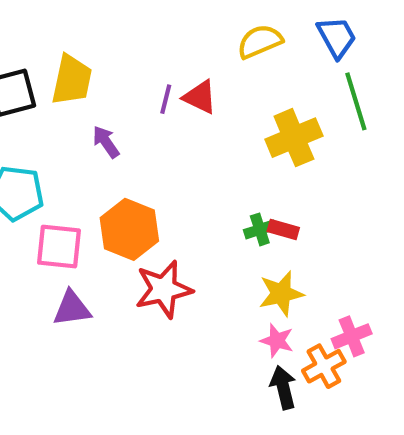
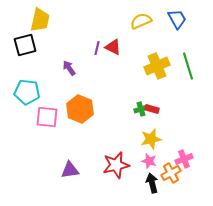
yellow trapezoid: (72, 80) -> (40, 20), moved
green line: (356, 101) -> (188, 66), moved
red star: (164, 289) -> (116, 165), moved
purple triangle: (72, 309) -> (70, 170), moved

